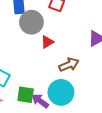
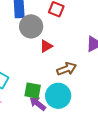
green square: (26, 95) -> (33, 91), moved

